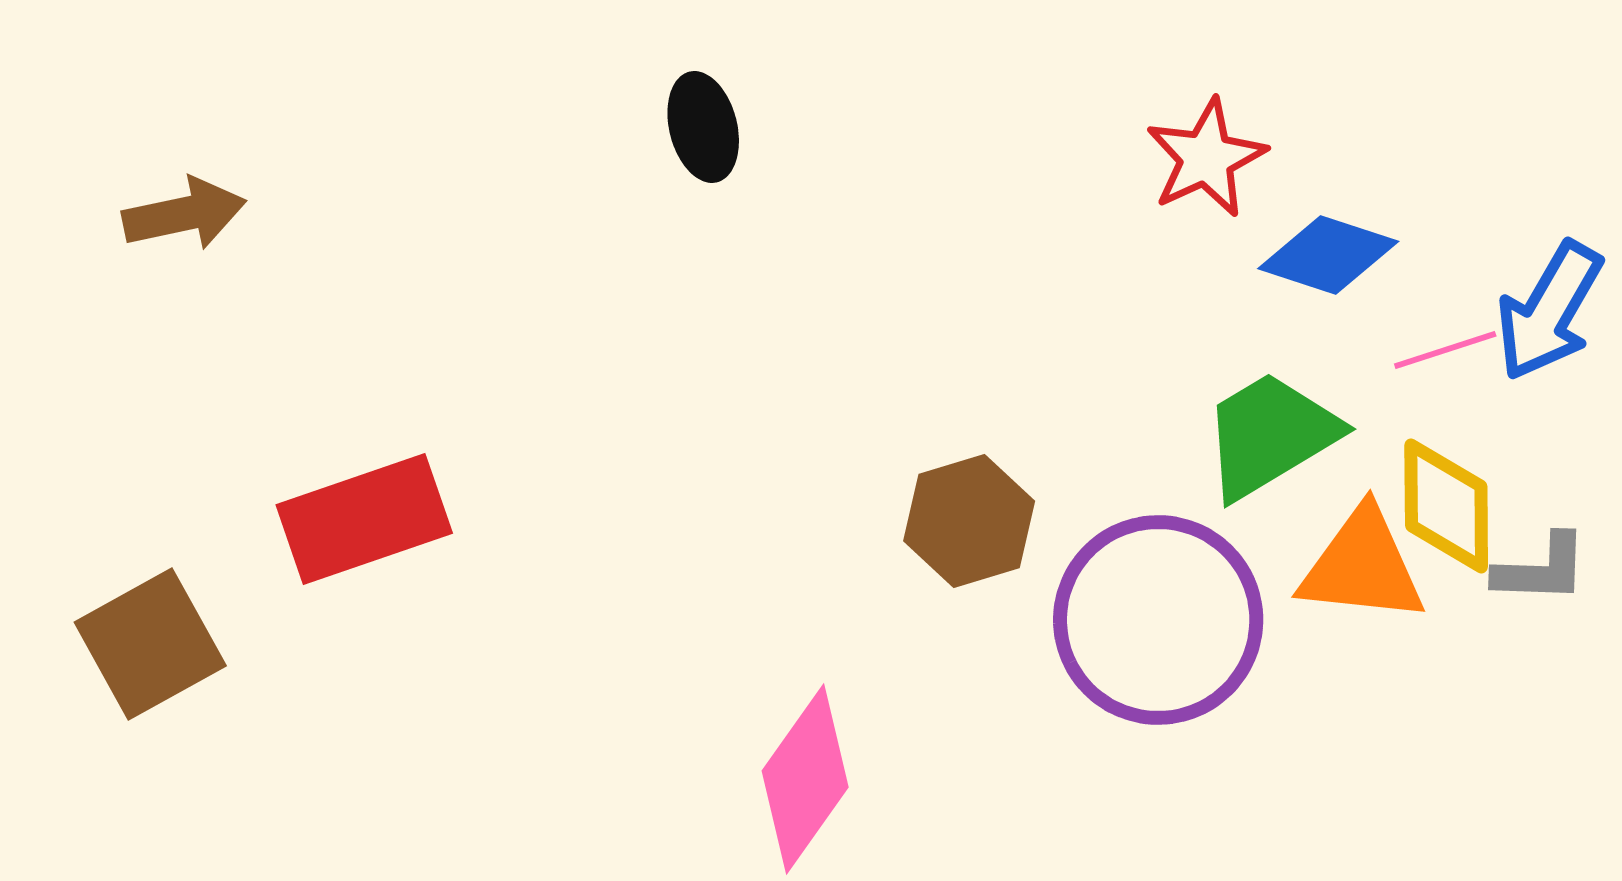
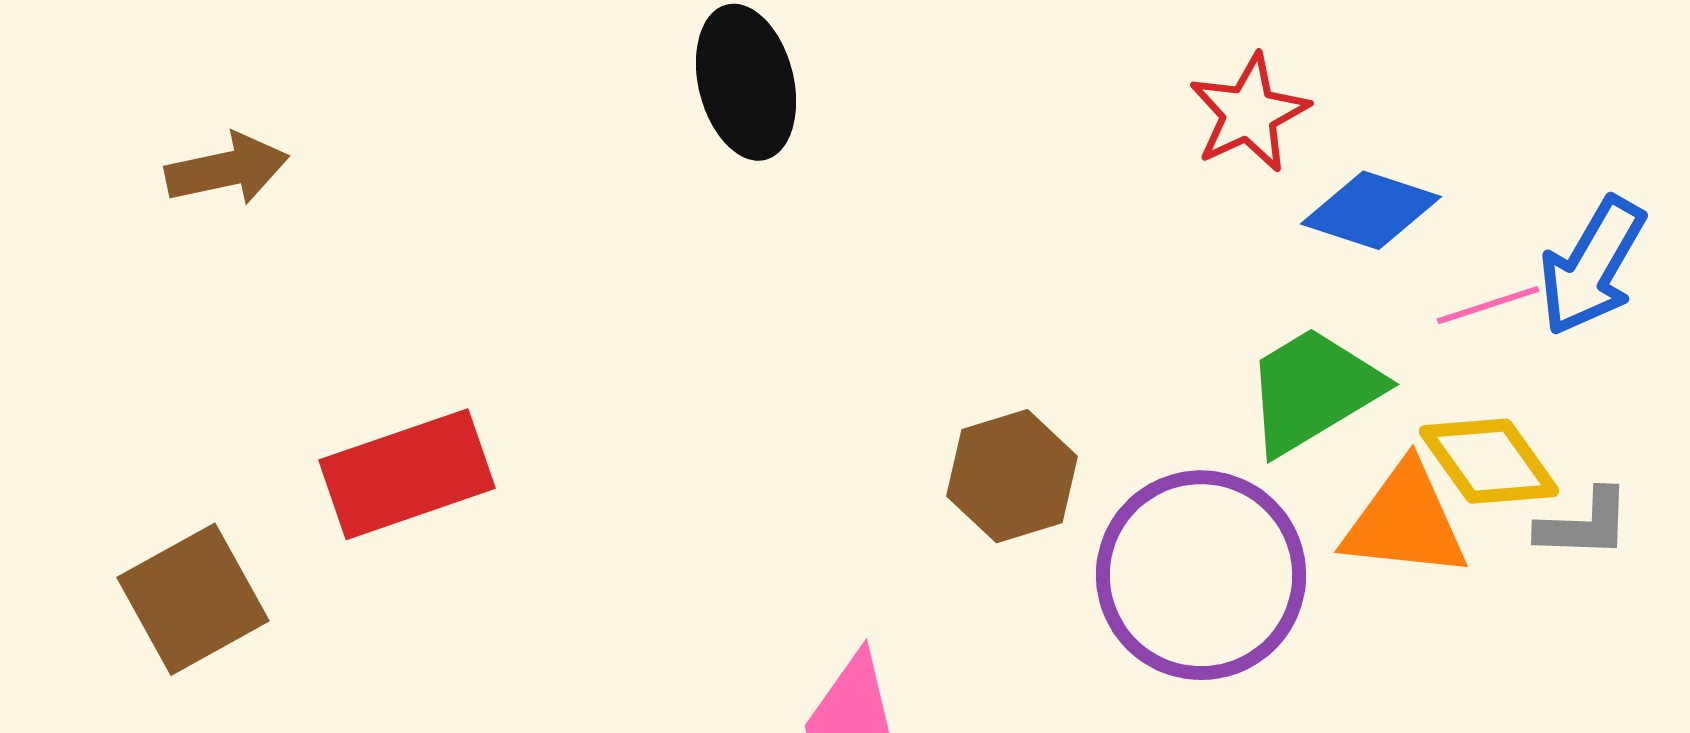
black ellipse: (703, 127) -> (746, 82), size x1.4
yellow diamond: (1446, 506) -> (1489, 461), turned -35

